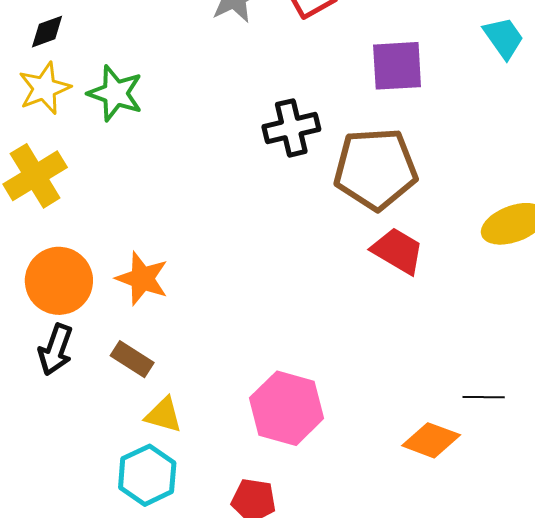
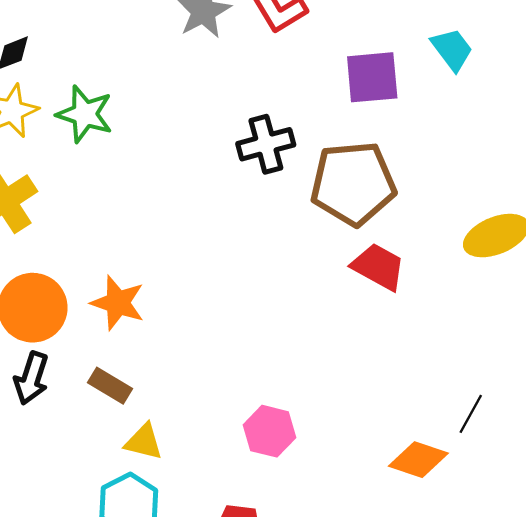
cyan trapezoid: (504, 38) -> (452, 49), moved
black line: (484, 397) -> (471, 414), turned -60
pink hexagon: (287, 408) -> (269, 431), size x0.7

